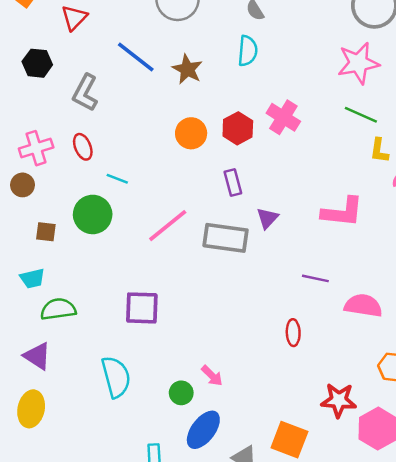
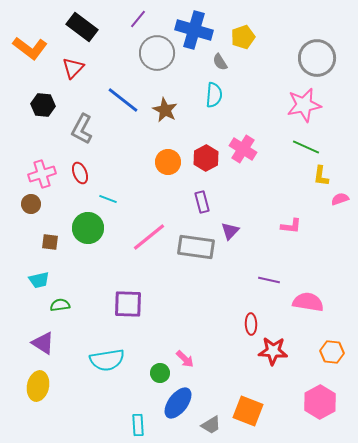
pink L-shape: (342, 212) -> (291, 226), size x0.6
green semicircle: (58, 309) -> (60, 305), size x0.7
cyan semicircle: (116, 377) -> (107, 360), turned 96
red star: (339, 400) -> (273, 351), moved

